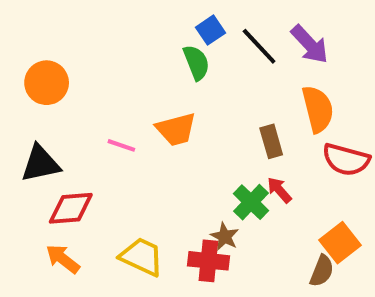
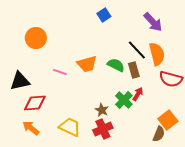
black line: (259, 46) -> (137, 50), moved
green semicircle: (196, 62) -> (116, 65), moved, turned -42
orange circle: (47, 83) -> (36, 38), moved
red arrow: (279, 190) -> (138, 94), turned 72
brown star: (225, 237) -> (102, 110), moved
red cross: (208, 261) -> (103, 129), turned -30

